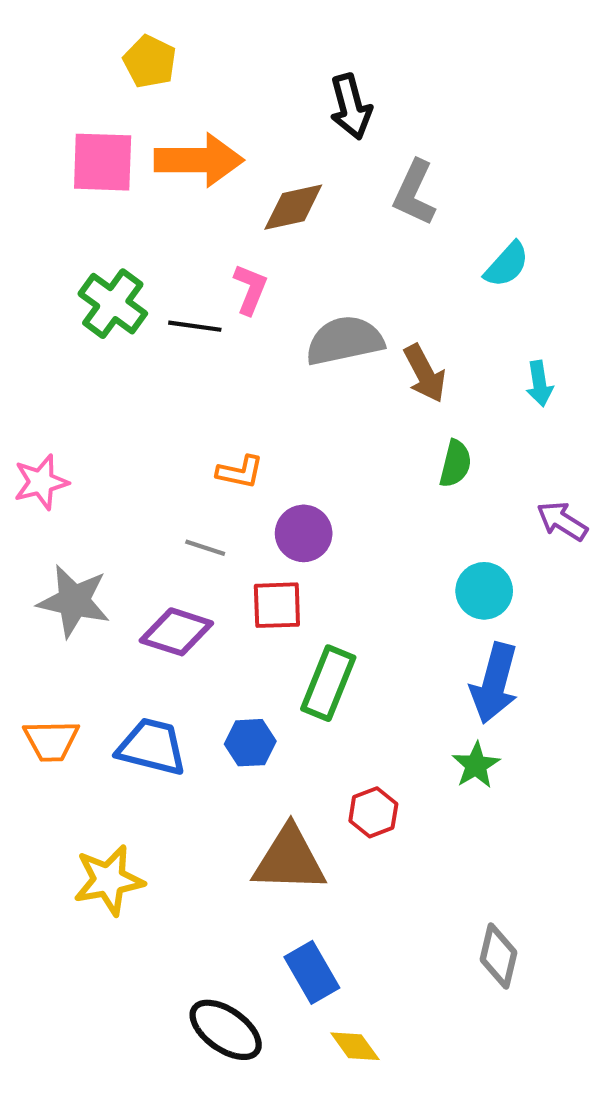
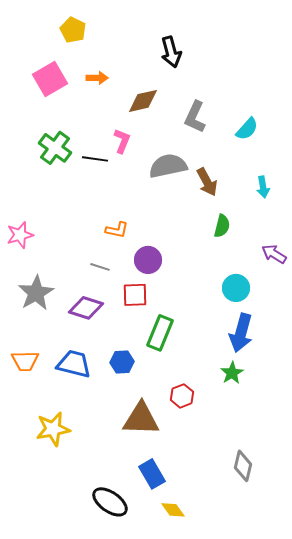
orange arrow: (199, 160) -> (97, 78), size x0.5
pink square: (103, 162) -> (50, 79), turned -32
gray L-shape: (414, 193) -> (195, 117), moved
gray star: (74, 601) -> (36, 293), turned 30

